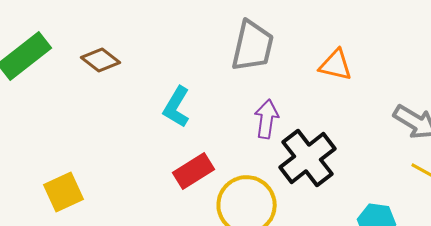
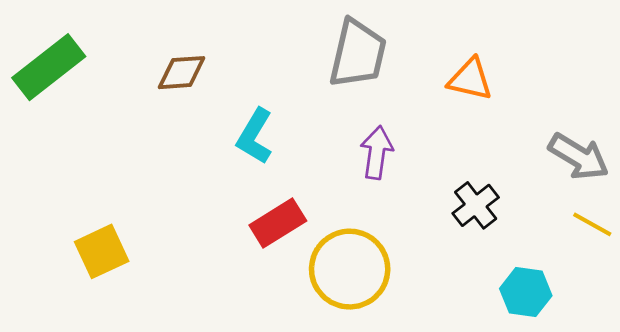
brown diamond: (101, 60) -> (182, 73), moved, turned -42
black cross: (308, 158) -> (476, 205), moved, size x0.6

